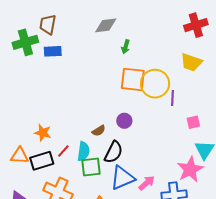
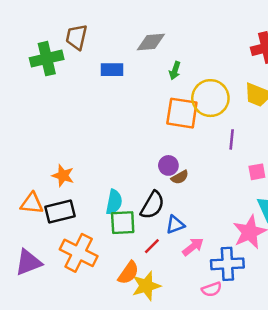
blue rectangle: (53, 51) -> (112, 70), moved
yellow circle: (155, 84) -> (210, 98), moved
brown semicircle: (99, 131) -> (180, 177), moved
red line: (63, 151) -> (152, 246), moved
blue triangle: (122, 178) -> (175, 225), moved, size x0.6

